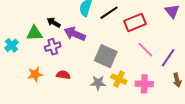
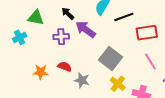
green triangle: (35, 33) -> (36, 18), moved
cyan cross: (11, 45) -> (20, 37), moved
orange star: (35, 74) -> (41, 72), moved
gray star: (98, 83) -> (82, 80), moved

